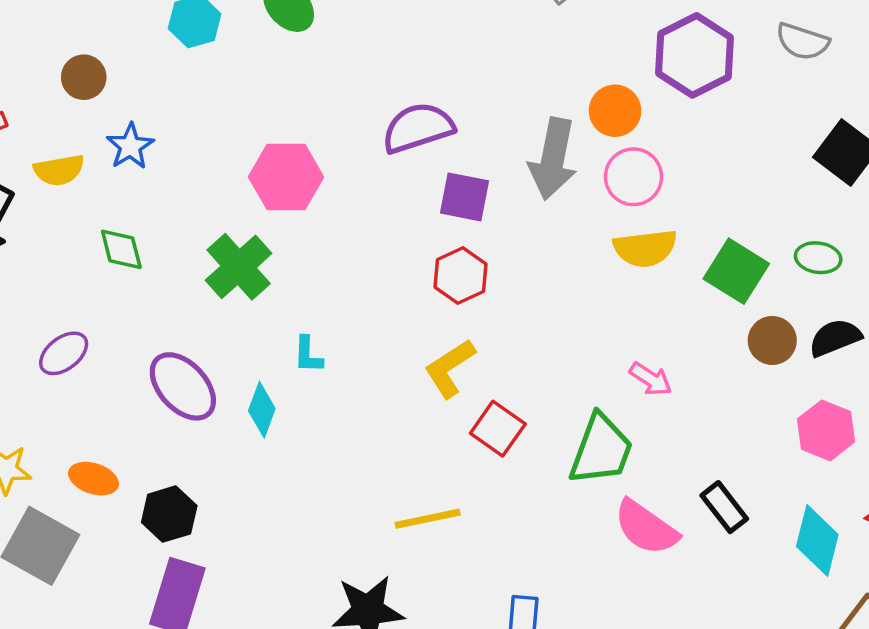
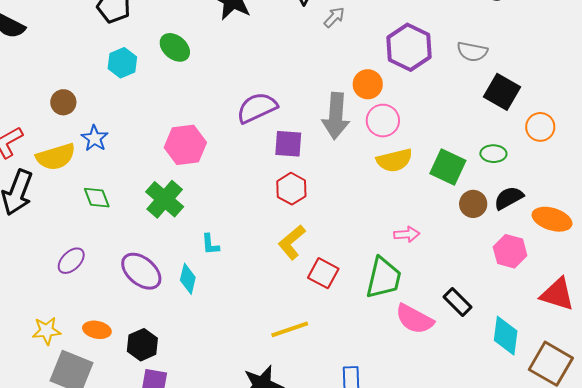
gray semicircle: (802, 41) -> (472, 52), moved
yellow semicircle: (59, 170) -> (56, 157), size x1.4
pink arrow: (651, 379) -> (407, 234), turned -30
cyan diamond: (817, 541) -> (506, 336), moved

